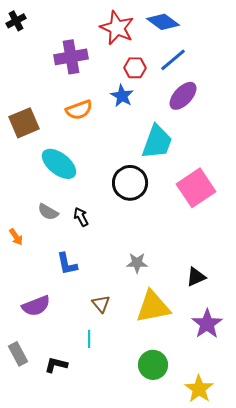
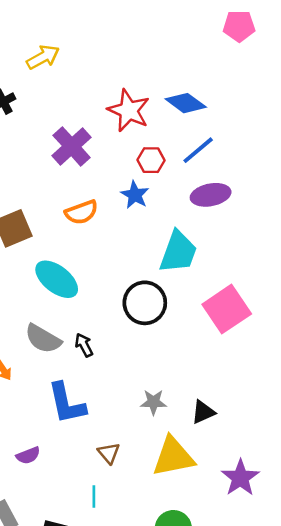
purple cross: (71, 57) -> (72, 146), turned -32
purple ellipse: (183, 96) -> (211, 195), turned 36
gray semicircle: (48, 212) -> (43, 339), size x1.4
blue L-shape: (67, 264) -> (67, 403), size x1.5
black triangle: (196, 277) -> (203, 412), moved
purple semicircle: (36, 306) -> (28, 455), size x0.7

